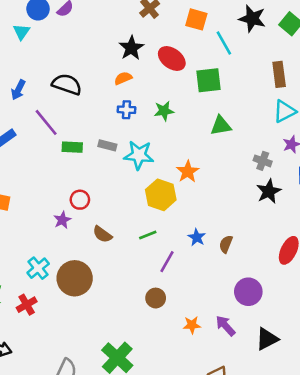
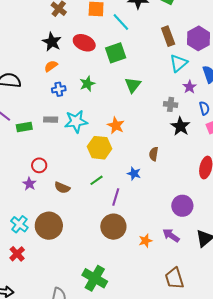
green triangle: (221, 126) -> (133, 85), turned -30
brown semicircle: (226, 244) -> (154, 154), moved
brown circle: (156, 298) -> (113, 227), size x1.6

